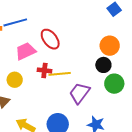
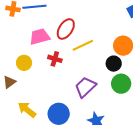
red ellipse: (50, 39) -> (66, 29), turned 60
yellow line: (60, 74) -> (83, 45), moved, turned -30

